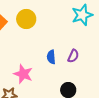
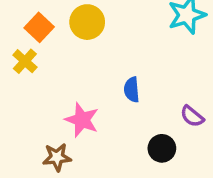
purple semicircle: (73, 56) -> (192, 116), moved, turned 104

